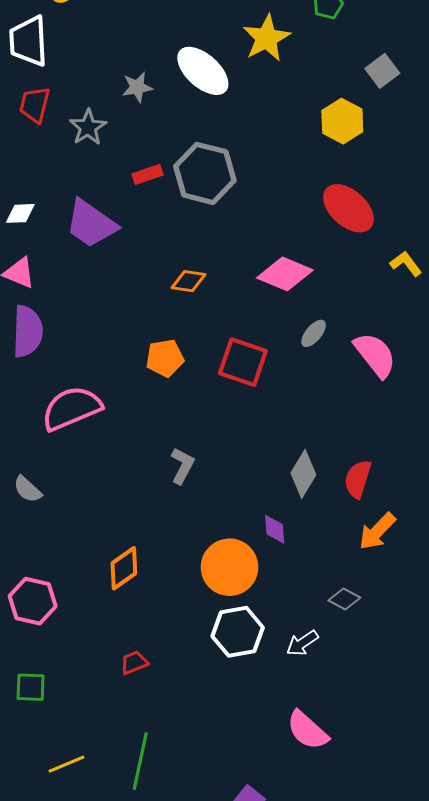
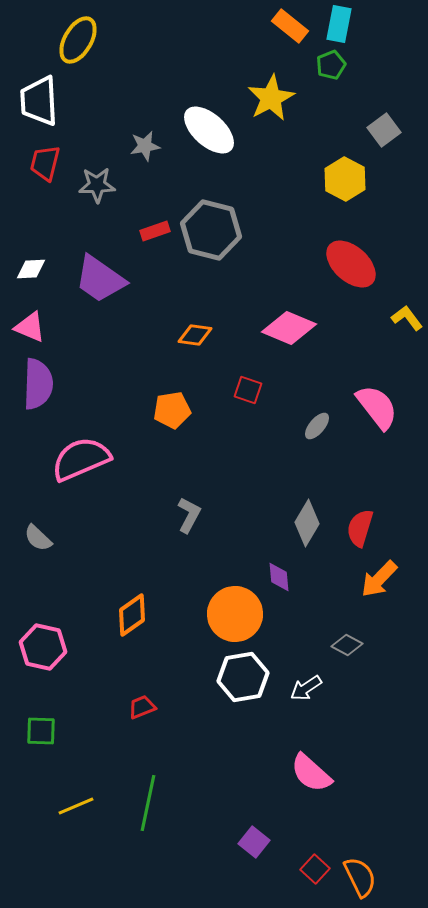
gray star: (88, 127) -> (97, 185), turned 30
gray ellipse: (314, 333) -> (317, 426), moved
red square: (243, 362) -> (248, 390), moved, size x0.6

